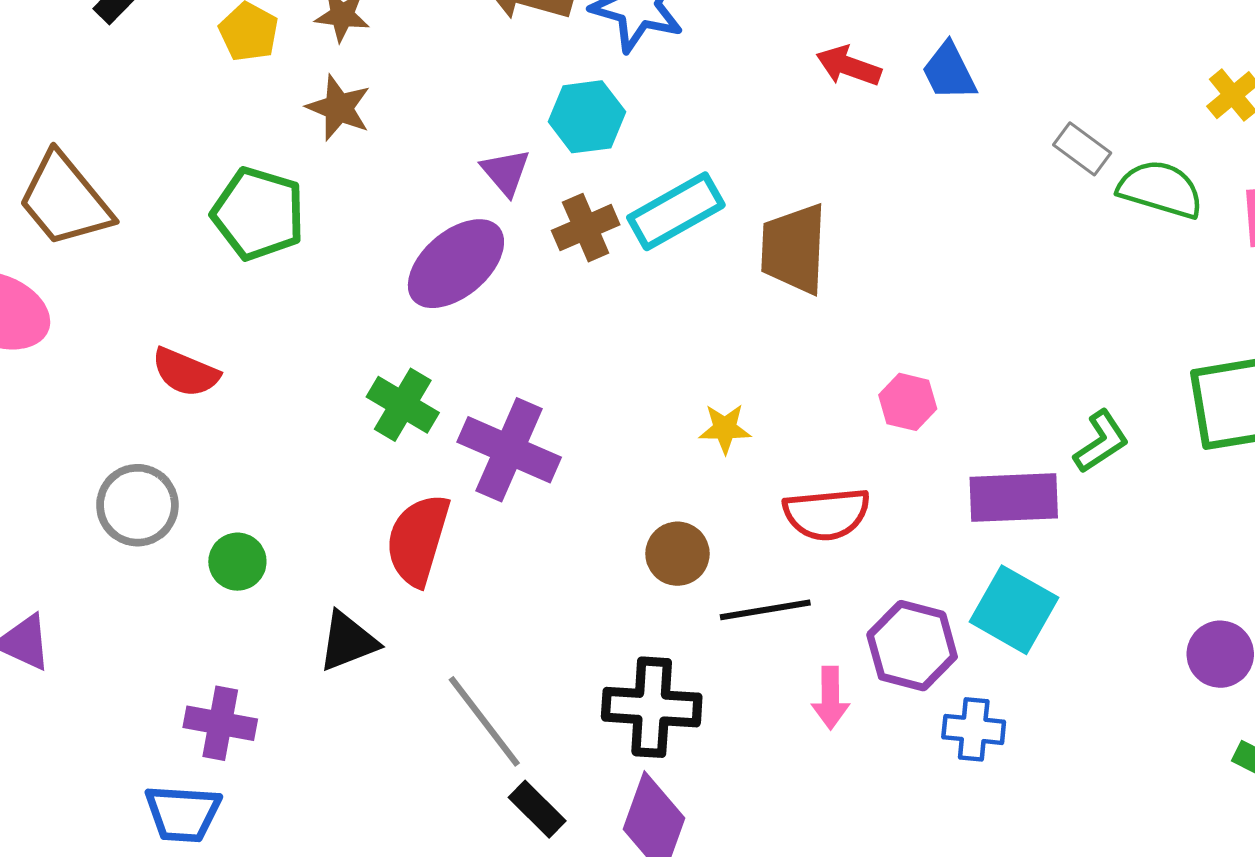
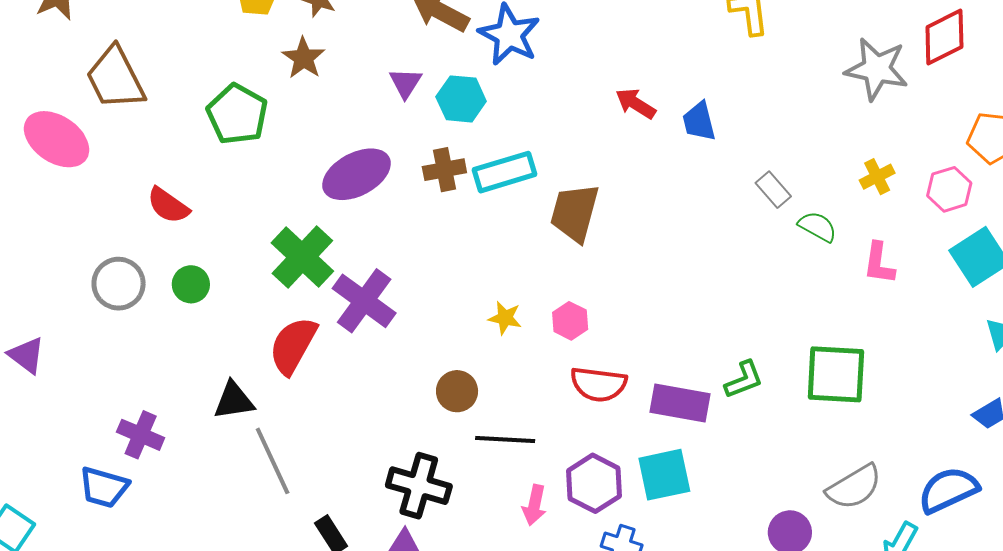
purple triangle: (506, 172) -> (405, 83), moved
green semicircle: (1160, 189) -> (818, 227), size x0.7
pink hexagon: (908, 402) -> (570, 321), moved
green cross: (403, 405) -> (302, 257), size x1.4
red semicircle: (827, 514) -> (599, 384), moved
green circle: (237, 562) -> (191, 284), moved
cyan square: (1014, 610) -> (664, 475), turned 36
gray line: (484, 721) -> (273, 461), moved

